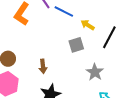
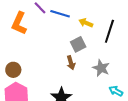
brown arrow: (43, 66) -> (71, 63), moved

